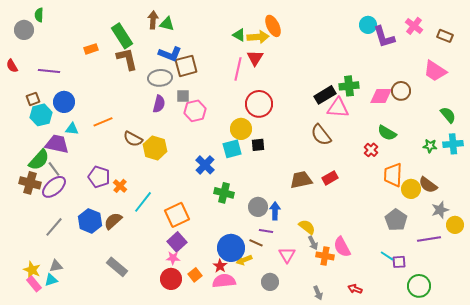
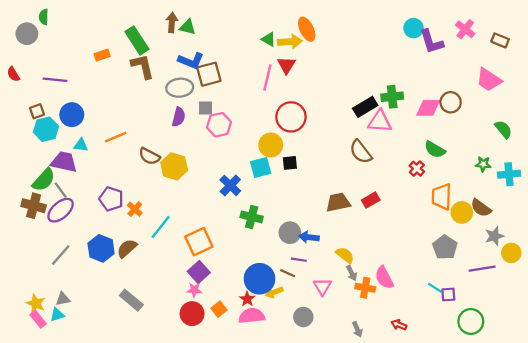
cyan cross: (453, 144) -> (509, 174), moved
blue arrow: (275, 211) -> (309, 237), turned -84

